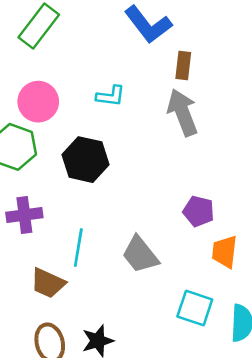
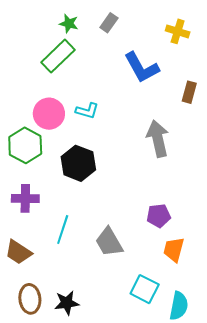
brown rectangle: (183, 66) -> (189, 92), moved
cyan L-shape: (111, 96) -> (87, 111), moved
purple pentagon: (199, 211) -> (159, 216), turned -30
brown trapezoid: (48, 283) -> (18, 252), moved

